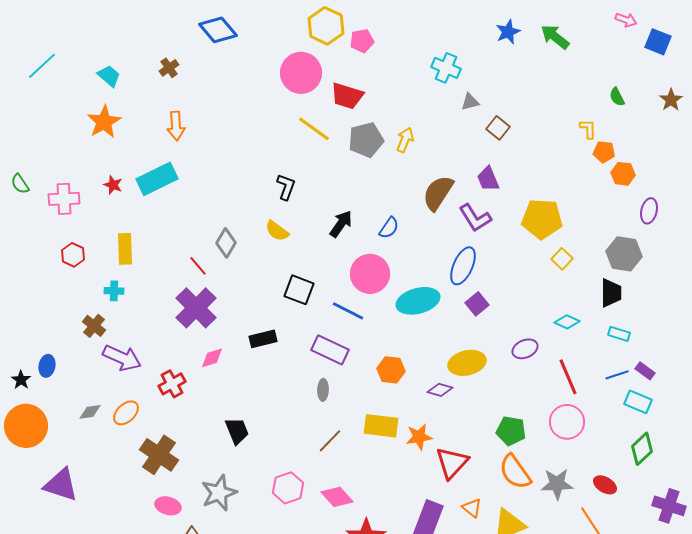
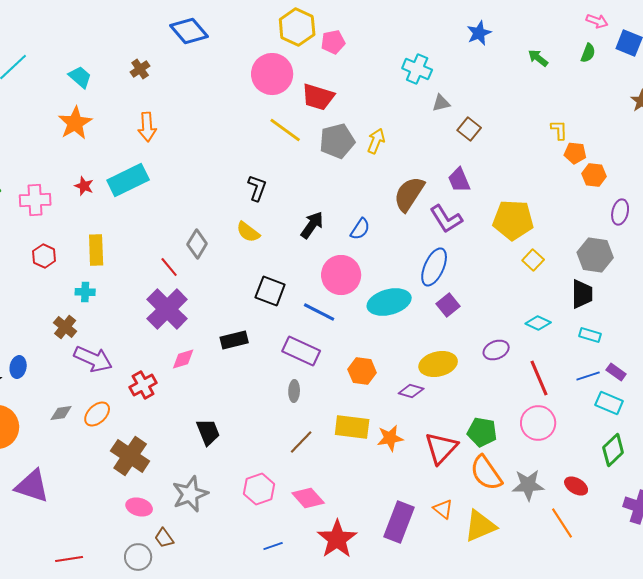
green arrow: (555, 37) -> (538, 58), moved, size x0.7
green semicircle: (617, 97) -> (588, 53), moved, turned -132
red triangle: (452, 463) -> (441, 448), moved

